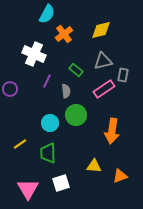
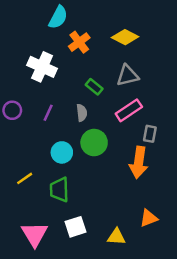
yellow diamond: (101, 30) -> (125, 37), turned 40
gray rectangle: (123, 75) -> (150, 134), moved
purple line: (47, 81) -> (48, 113), moved
yellow triangle: (94, 166) -> (116, 237), moved

